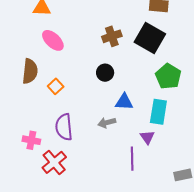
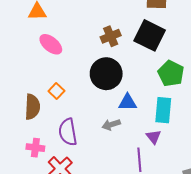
brown semicircle: (30, 71) -> (32, 107), moved
black circle: (105, 73) -> (106, 74), size x1.8

